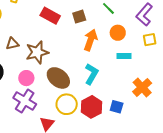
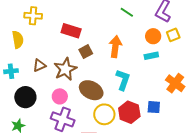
brown square: (79, 17) -> (86, 52), moved
orange circle: (118, 33) -> (153, 36), moved

